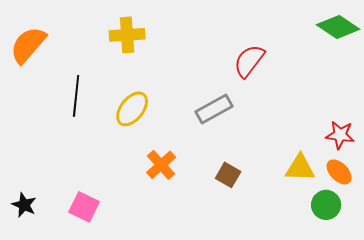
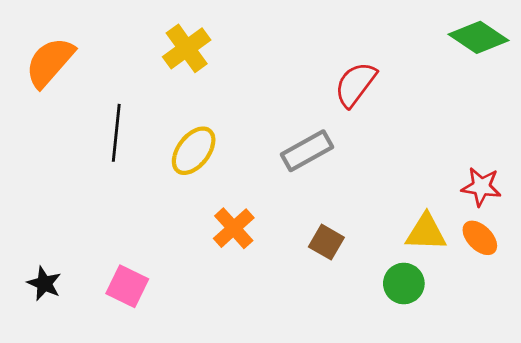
yellow cross: (127, 35) -> (187, 48), turned -32
green circle: (326, 205) -> (404, 284), moved

